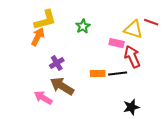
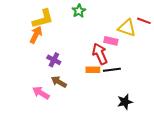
green star: (83, 26) -> (79, 11), moved
red arrow: (132, 57) -> (100, 54), moved
purple cross: (57, 63) -> (54, 60), turned -32
brown arrow: (62, 86) -> (59, 82), size x0.7

